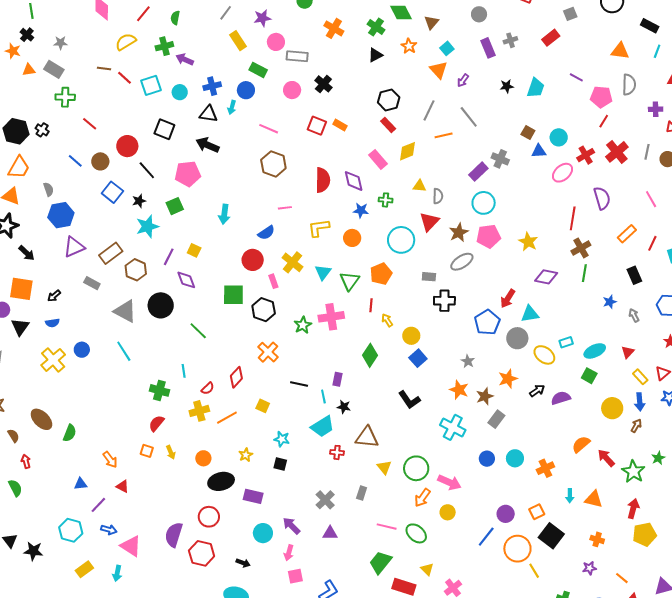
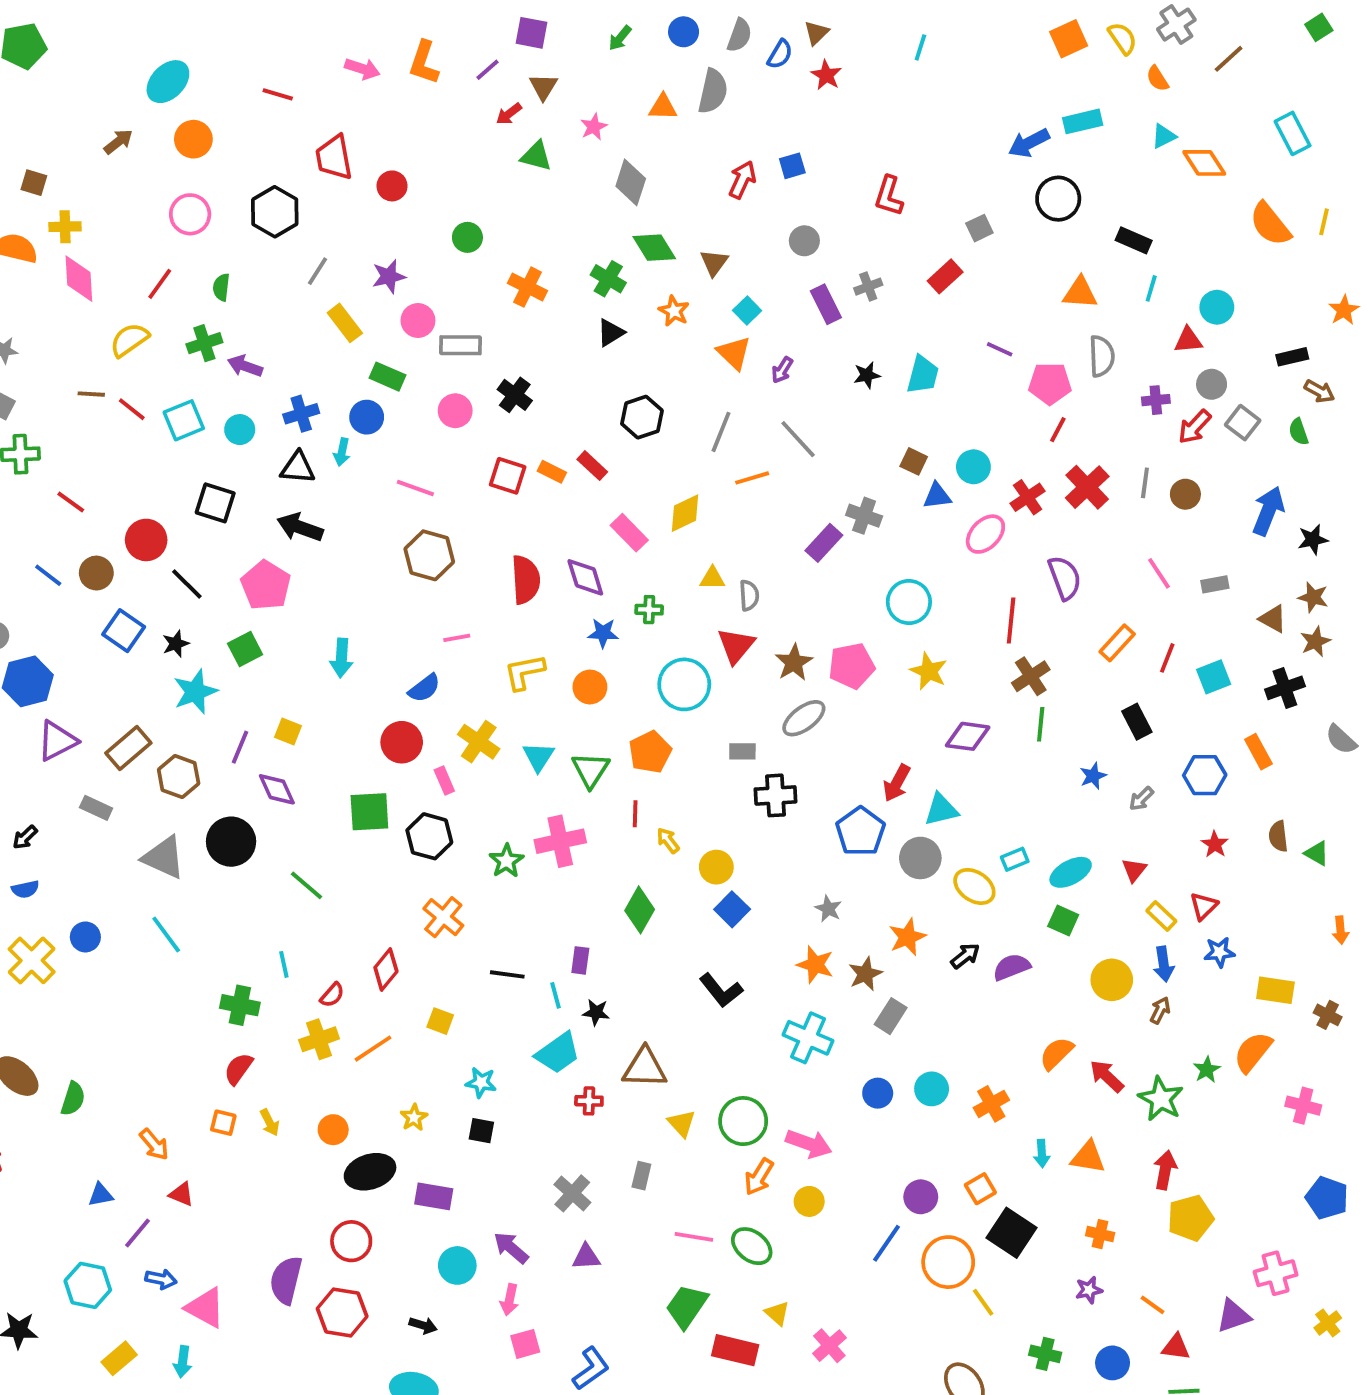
red rectangle: (388, 125) -> (592, 466), moved
pink pentagon: (188, 174) -> (266, 585), turned -30
cyan circle: (484, 203) -> (909, 602), moved
gray arrow: (634, 315) -> (1141, 799), turned -104

